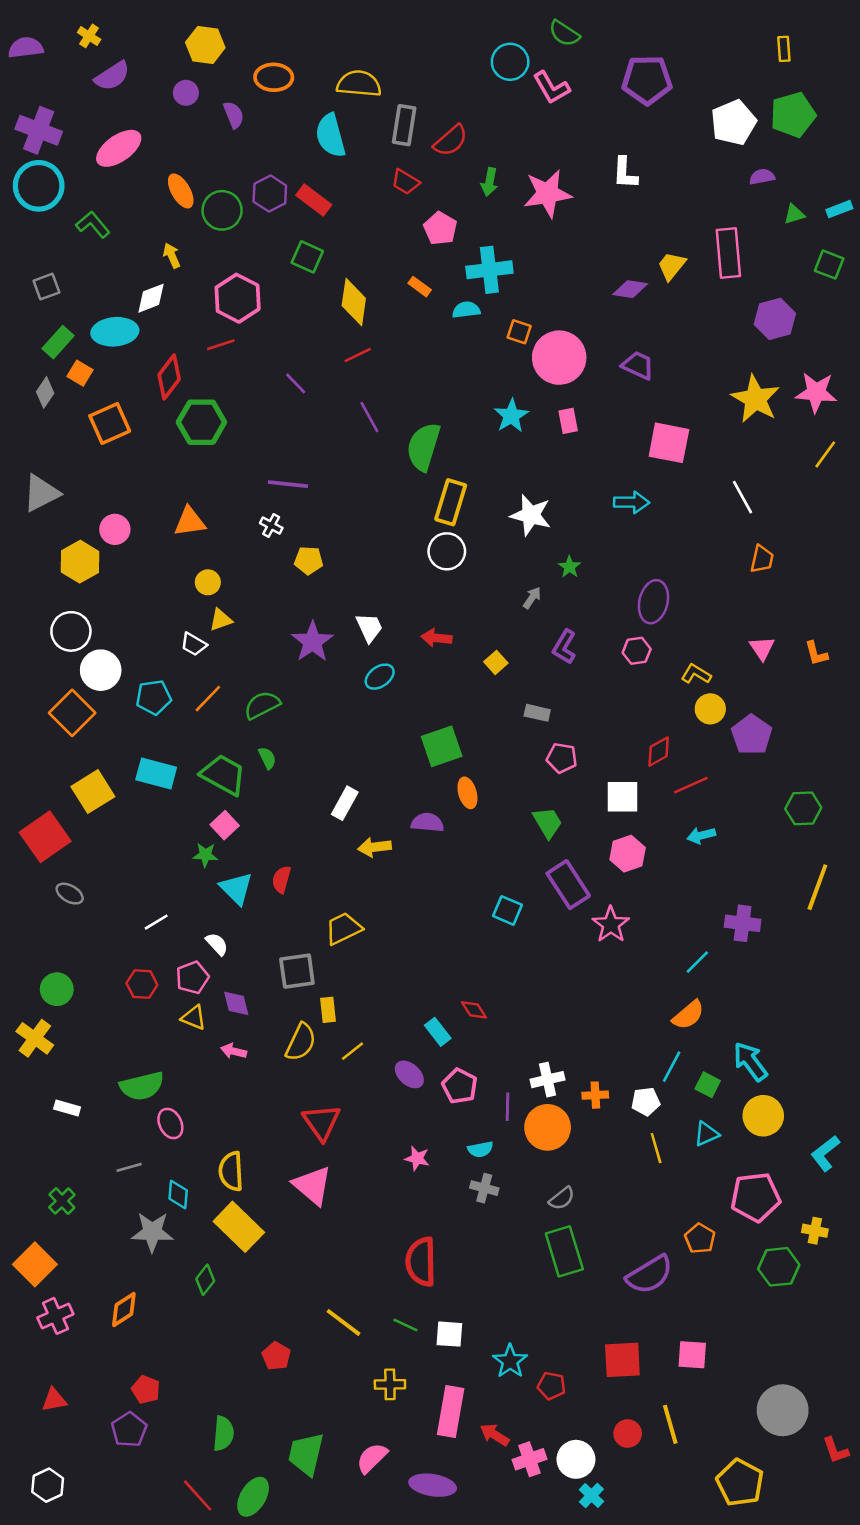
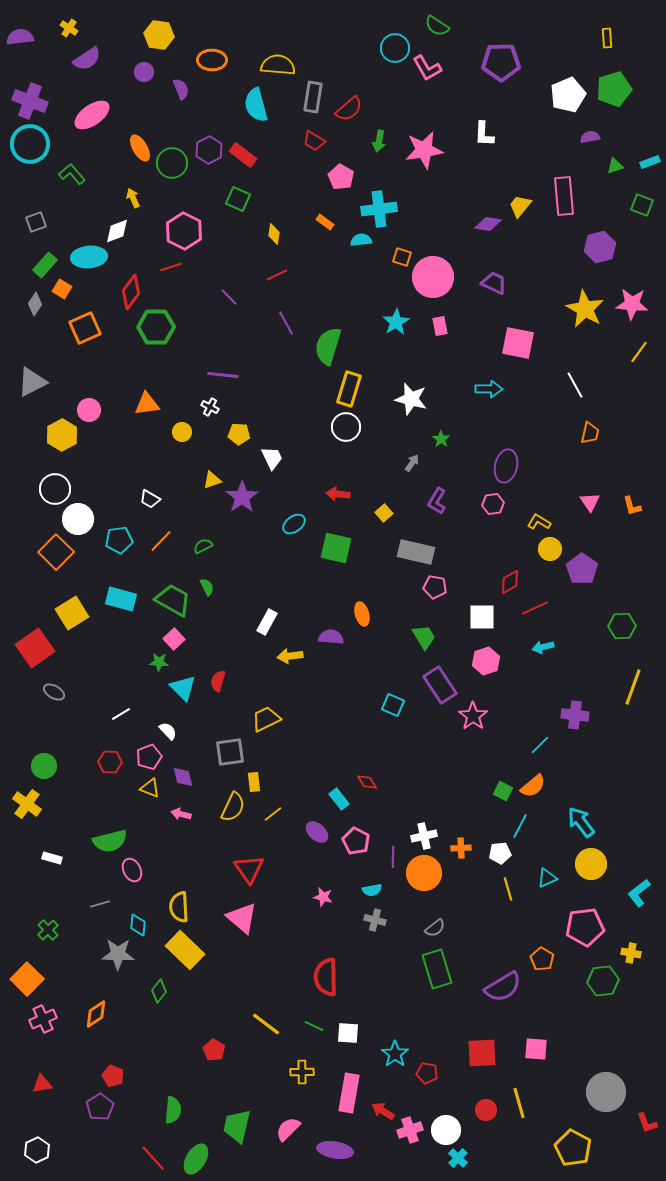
yellow diamond: (354, 302) -> (274, 234), size x0.6
yellow circle: (208, 582) -> (182, 432), moved
yellow triangle: (221, 620) -> (212, 480), moved
white trapezoid: (369, 628) -> (272, 458), moved
green semicircle: (262, 705) -> (203, 546), size x0.7
gray rectangle: (537, 713) -> (416, 552), size x1.8
green square: (442, 746) -> (336, 548), moved, turned 32
green square: (708, 1085) -> (503, 791), moved

